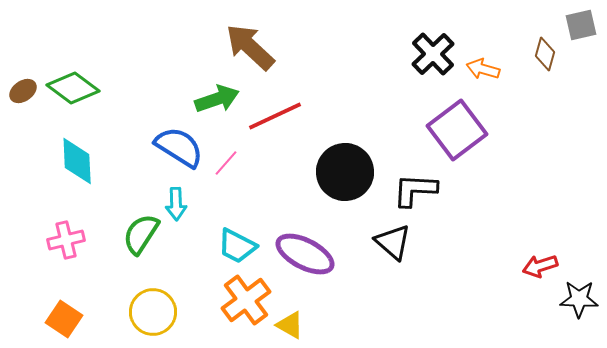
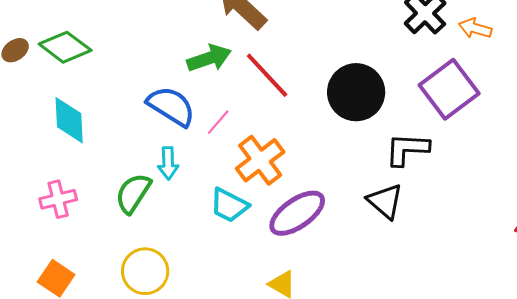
red line: (275, 116) -> (267, 75), turned 72
black circle: (345, 172) -> (356, 92), moved
purple ellipse: (305, 254) -> (297, 213), turned -62
orange cross: (246, 300) -> (260, 160), moved

